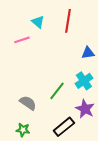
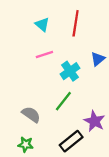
pink line: (22, 40) -> (44, 54), moved
blue triangle: (88, 53) -> (98, 59), turned -32
cyan cross: (84, 81) -> (70, 71), moved

